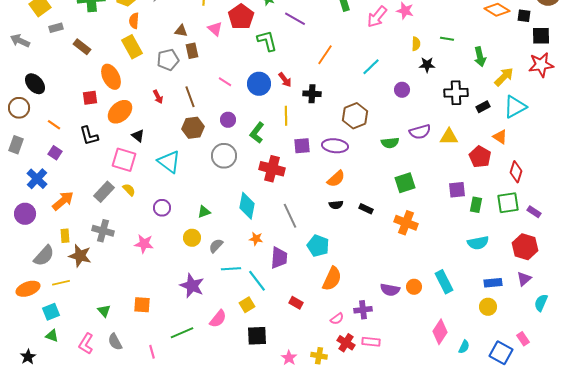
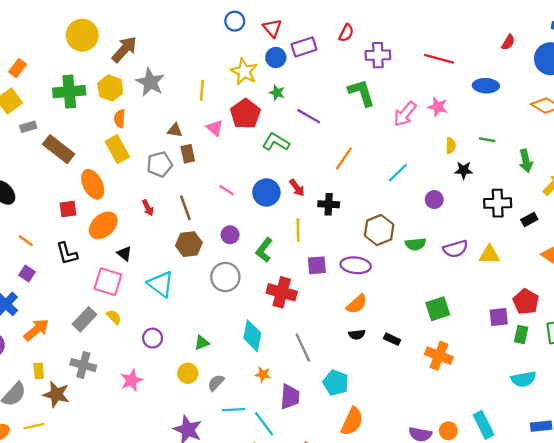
green L-shape: (267, 41) -> (276, 142), turned -45
brown rectangle: (82, 47) -> (59, 149), size x1.5
green semicircle: (390, 143) -> (415, 244), moved
red pentagon: (480, 157) -> (526, 302), moved
pink star: (144, 244) -> (131, 380), turned -30

